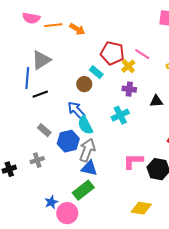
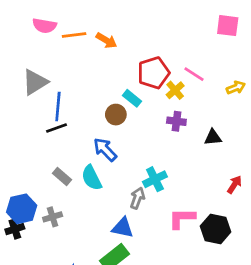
red pentagon: (112, 53) -> (154, 73), turned -30
gray triangle: (41, 60) -> (35, 82), moved
blue line: (27, 78) -> (58, 106), moved
cyan cross: (120, 115) -> (155, 179), moved
cyan semicircle: (85, 125) -> (92, 178), moved
blue hexagon: (68, 141) -> (22, 209), moved
gray arrow: (87, 150) -> (137, 198), moved, size x0.7

